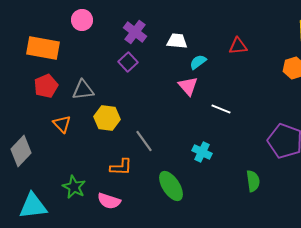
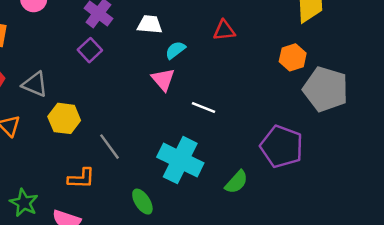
gray triangle: (83, 90) -> (35, 84), turned 30
cyan cross: (202, 152) -> (180, 160), size x1.8
green semicircle: (253, 181) -> (236, 182), moved, turned 50
green ellipse: (171, 186) -> (142, 202), size x0.7

